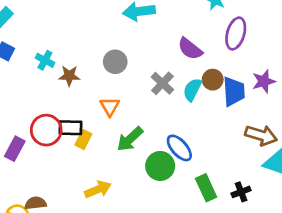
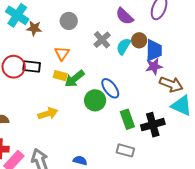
cyan cross: (45, 60) -> (17, 15), size x1.6
purple star: (264, 81) -> (154, 66), moved
yellow rectangle: (83, 139) -> (60, 76), moved, turned 72
black cross: (241, 192) -> (153, 125), size x1.6

